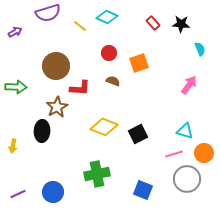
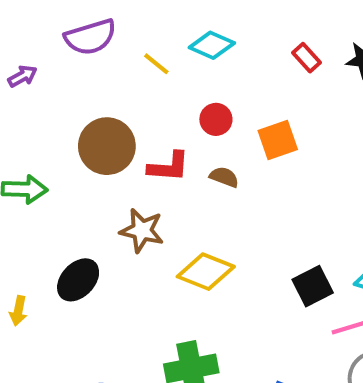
red L-shape: (80, 88) -> (169, 167), moved
brown star: (57, 107) -> (142, 231), moved, turned -30
black ellipse: (42, 131) -> (78, 280), turned 40
black square: (138, 134) -> (313, 286), moved

